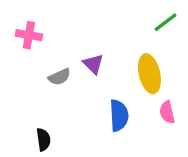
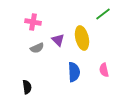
pink cross: (29, 35) -> (33, 22), moved
yellow ellipse: (149, 74) -> (82, 38), moved

